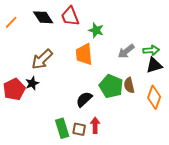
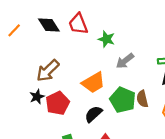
gray arrow: (126, 51) -> (125, 61), moved
orange trapezoid: (84, 54) -> (93, 83), moved, turned -115
red pentagon: (14, 89) -> (58, 103), moved

